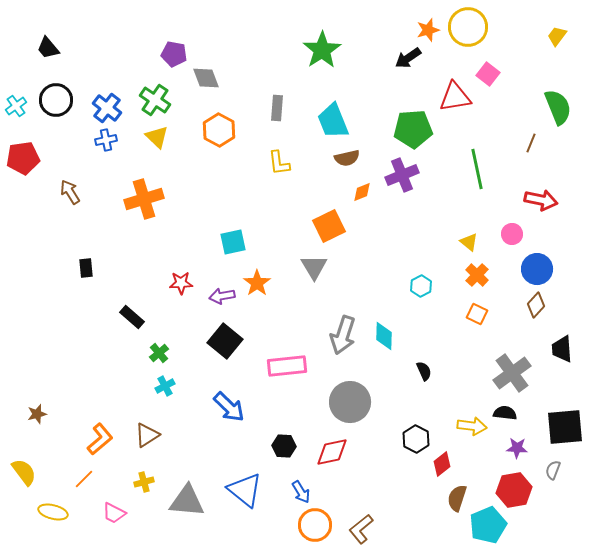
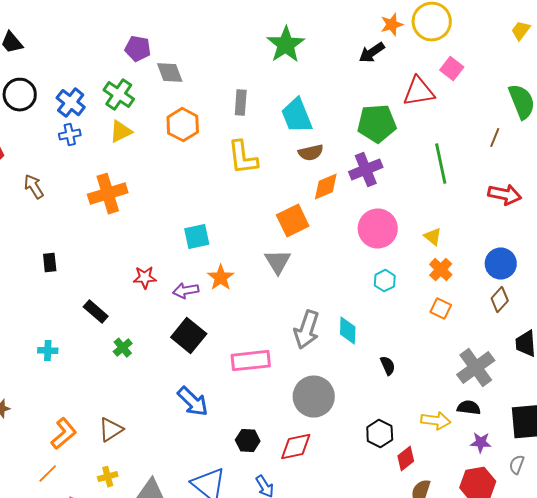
yellow triangle: (157, 137) -> (121, 132), turned 50
yellow L-shape: (279, 163) -> (243, 158), size x1.4
orange diamond: (362, 192) -> (326, 187), size x1.4
pink circle: (512, 234) -> (378, 229), moved, size x1.8
cyan cross: (165, 386) -> (48, 351), moved, turned 30

